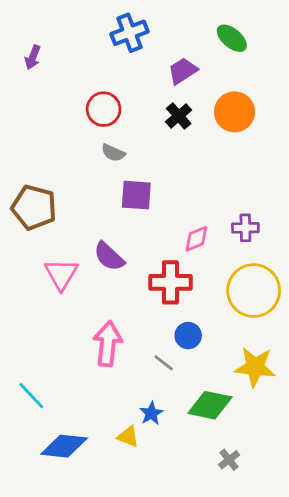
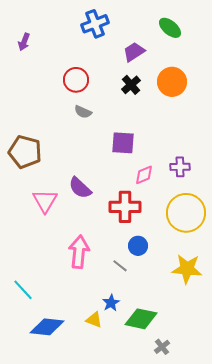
purple square: (136, 195) -> (123, 143), moved
green diamond: (210, 405) -> (141, 319), moved
gray cross: (229, 460) -> (162, 347), moved

